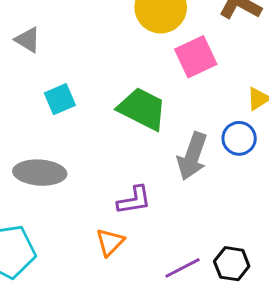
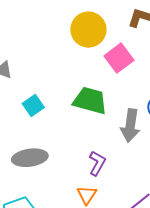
purple L-shape: (134, 200) -> (97, 163), turned -40

